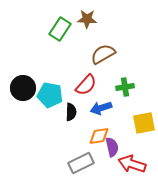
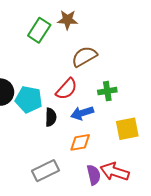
purple semicircle: (112, 147) -> (94, 175), moved
gray rectangle: (81, 163) -> (46, 171), moved

